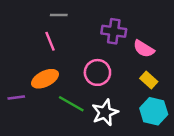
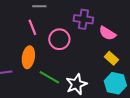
pink circle: (97, 72) -> (59, 39), moved
orange ellipse: (45, 79) -> (28, 57), turned -55

